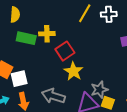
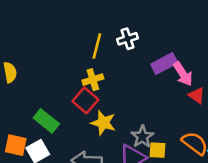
yellow cross: (47, 34) -> (93, 80), moved
green rectangle: (26, 38) -> (46, 121), moved, turned 42

